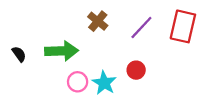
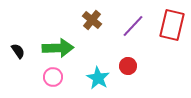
pink circle: (78, 82) -> (53, 77), moved

